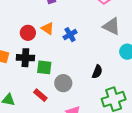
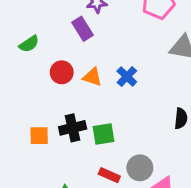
red circle: (28, 33) -> (62, 72), moved
gray circle: (63, 83) -> (140, 168), moved

